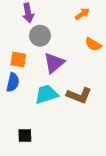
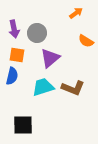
purple arrow: (28, 13) -> (14, 29), moved
black square: (25, 136) -> (23, 125), size x1.5

